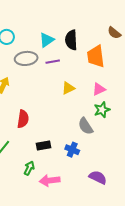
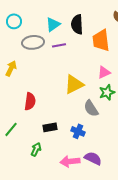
yellow triangle: (68, 88) -> (74, 84), moved, size x1.5
purple semicircle: (98, 177) -> (93, 158), moved
pink arrow: (50, 180) -> (70, 161), moved

